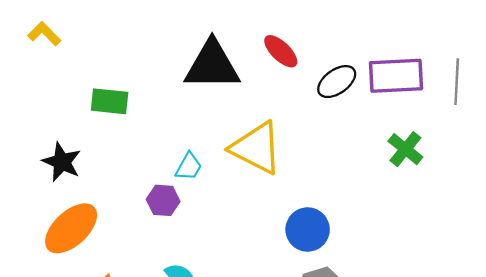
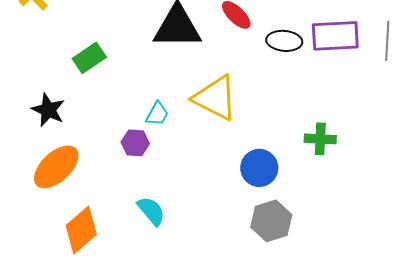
black ellipse: (337, 82) -> (284, 41), turned 40
green rectangle: (110, 101) -> (89, 58), turned -40
green cross: (405, 149) -> (320, 139), moved, turned -36

